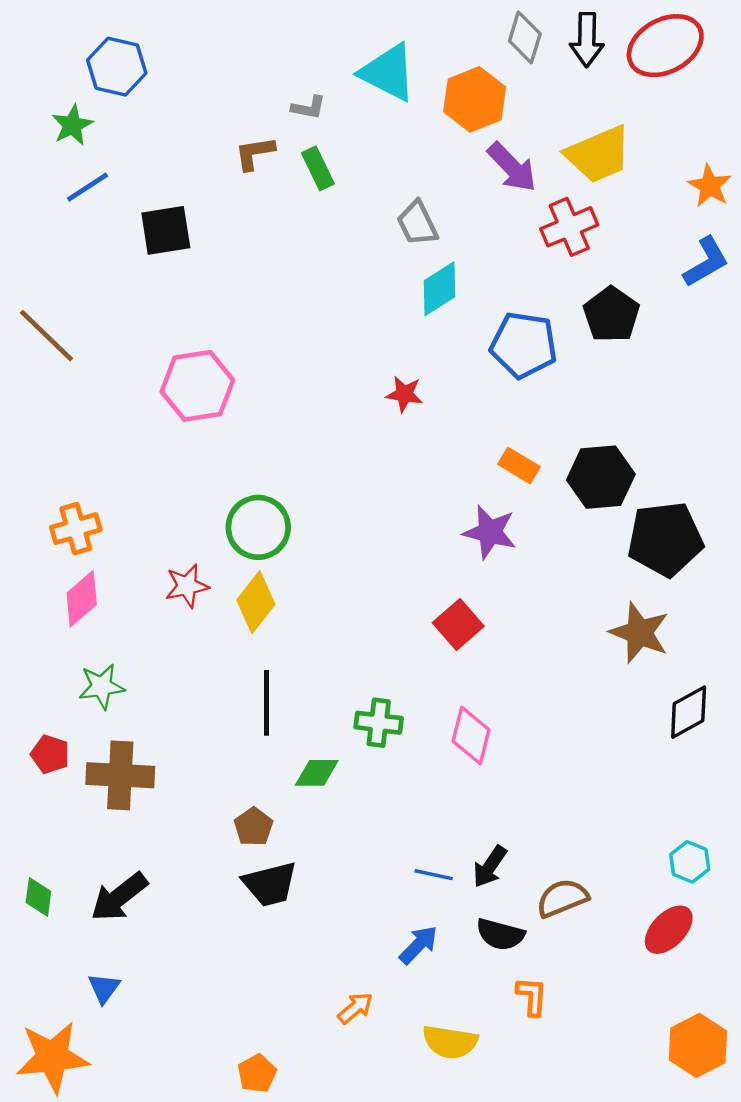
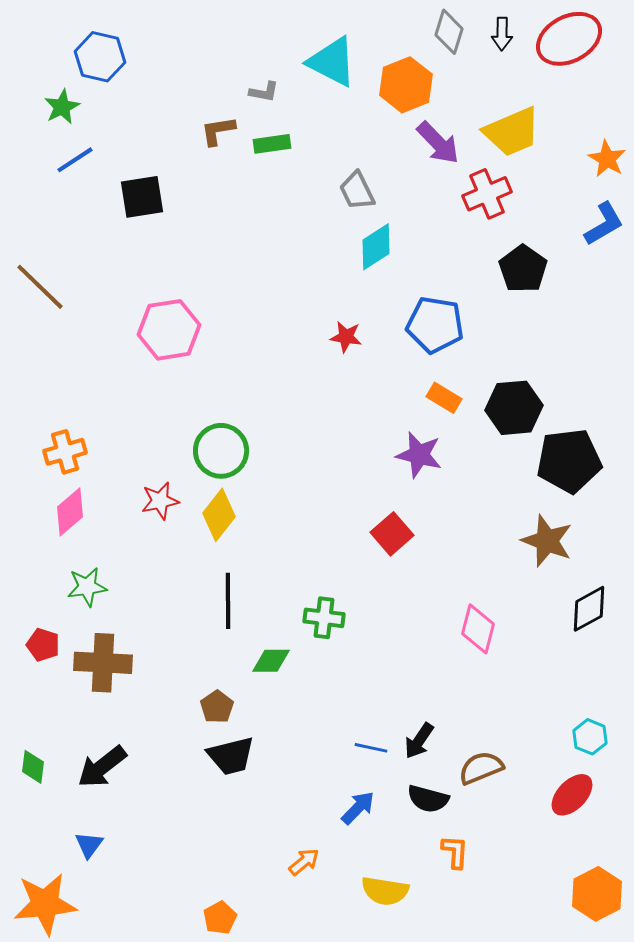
black arrow: (587, 40) -> (502, 34), size x0.7
green rectangle: (318, 168) -> (272, 144), turned -72
blue pentagon: (524, 345) -> (435, 325), moved
pink diamond: (471, 736) -> (478, 629), moved

